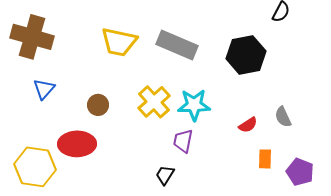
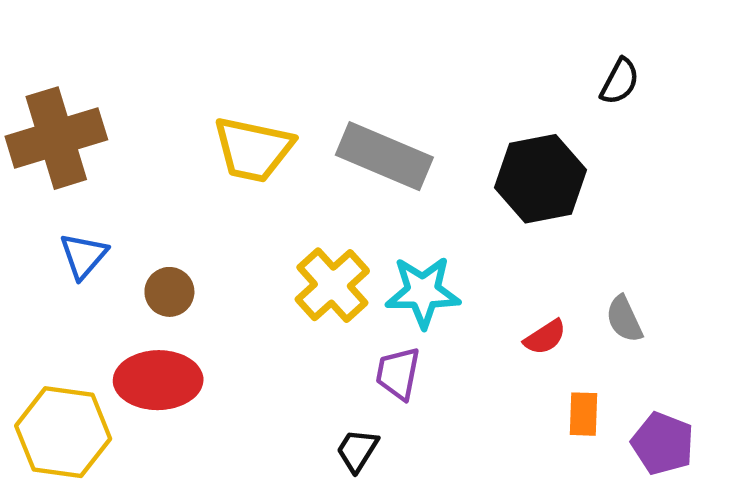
brown cross: (32, 37) -> (56, 138), turned -33
brown circle: (98, 105) -> (169, 292), moved

